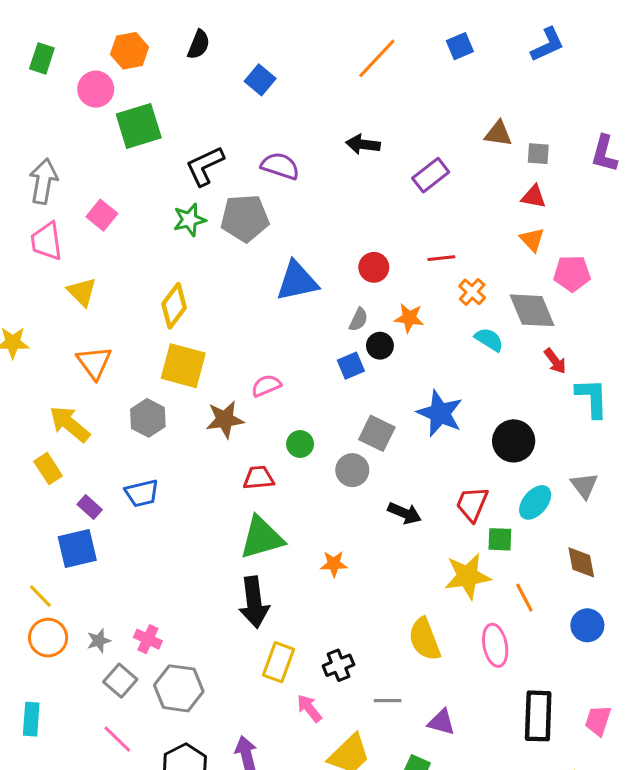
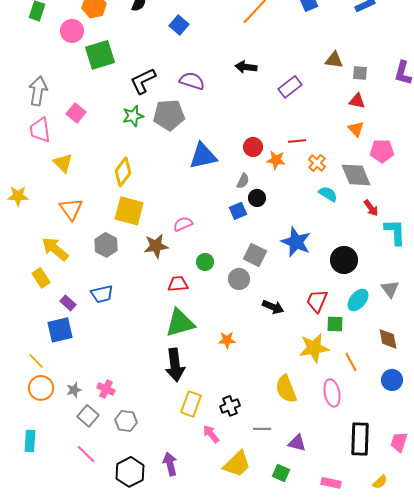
orange star: (409, 318) -> (276, 160), moved
gray hexagon: (179, 688) -> (126, 421), size x0.7

